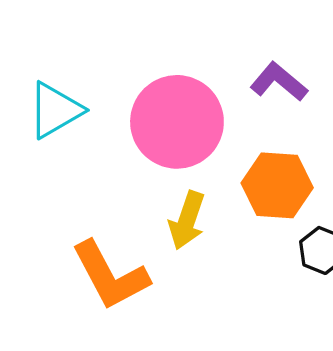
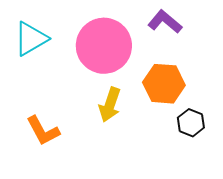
orange L-shape: (110, 275) -> (43, 131), moved, size x0.7

